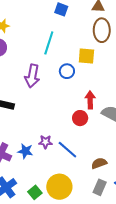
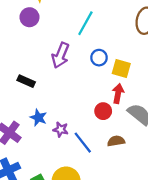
yellow square: (86, 56) -> (121, 68), moved
blue star: (25, 151) -> (38, 118), moved
brown semicircle: (99, 163) -> (116, 141), moved

